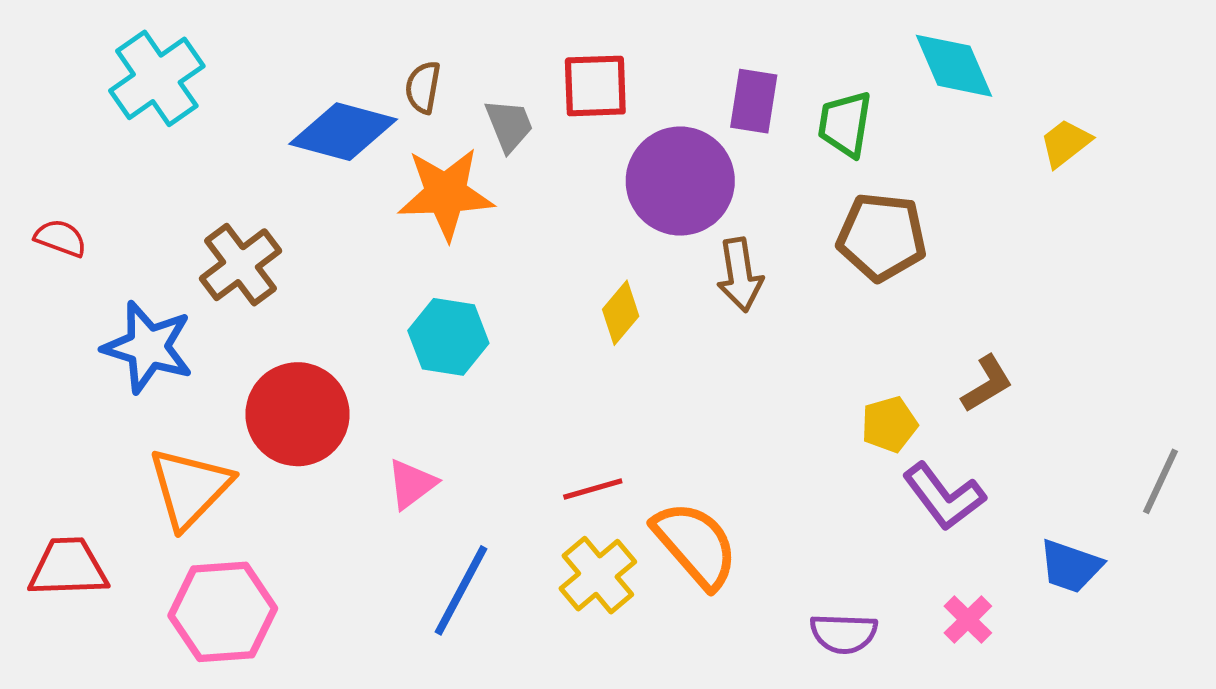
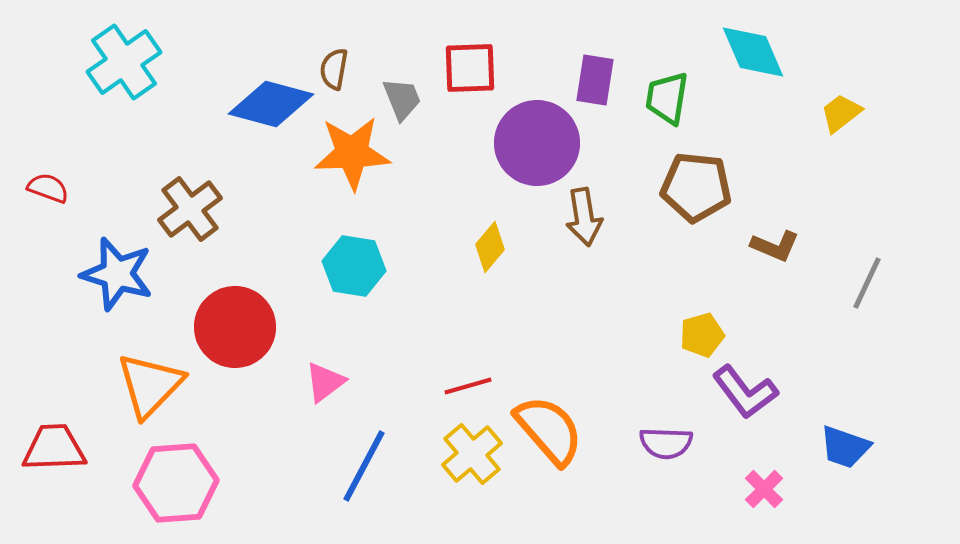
brown L-shape: (987, 384) -> (775, 246), moved, turned 54
gray line: (1161, 481) -> (867, 283), moved
purple semicircle: (844, 633) -> (666, 443), moved

